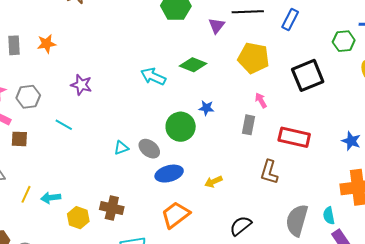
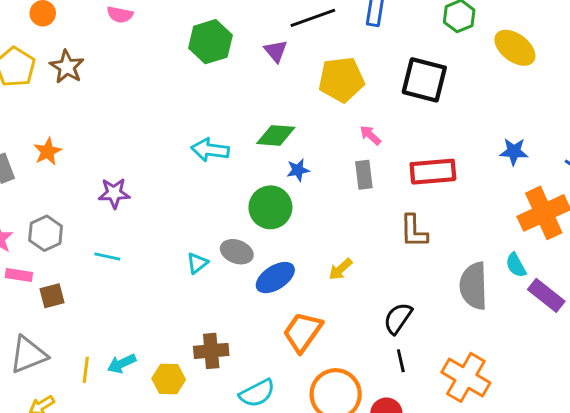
green diamond: (193, 65) -> (276, 135), moved
black square: (308, 75) -> (424, 80), turned -36

